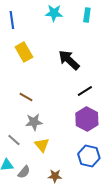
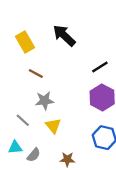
yellow rectangle: (24, 52) -> (25, 42), moved
black arrow: (69, 60) -> (64, 35), moved

